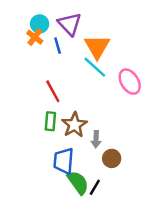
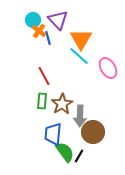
orange cross: (35, 37) -> (39, 31), moved
gray arrow: (96, 139) -> (80, 116), size x1.5
brown circle: (112, 158) -> (93, 132), size x1.5

